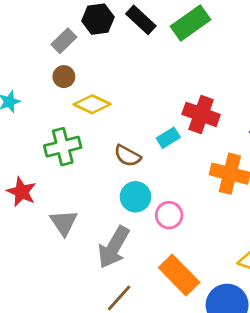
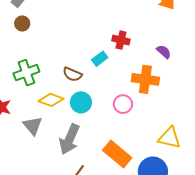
yellow diamond: (92, 104) -> (51, 100), moved
red cross: (201, 114) -> (121, 40), size x0.7
pink circle: (169, 215) -> (123, 104), moved

